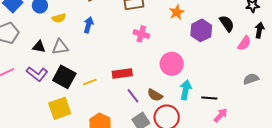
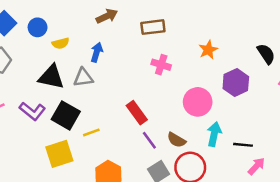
orange star: (177, 12) -> (208, 50), moved
purple hexagon: (201, 30) -> (236, 83), moved
black triangle: (39, 47) -> (51, 77), moved, size x1.6
gray triangle: (60, 47) -> (83, 78), moved
red rectangle: (122, 74) -> (137, 113), turned 60
yellow line: (90, 82) -> (91, 132), moved

